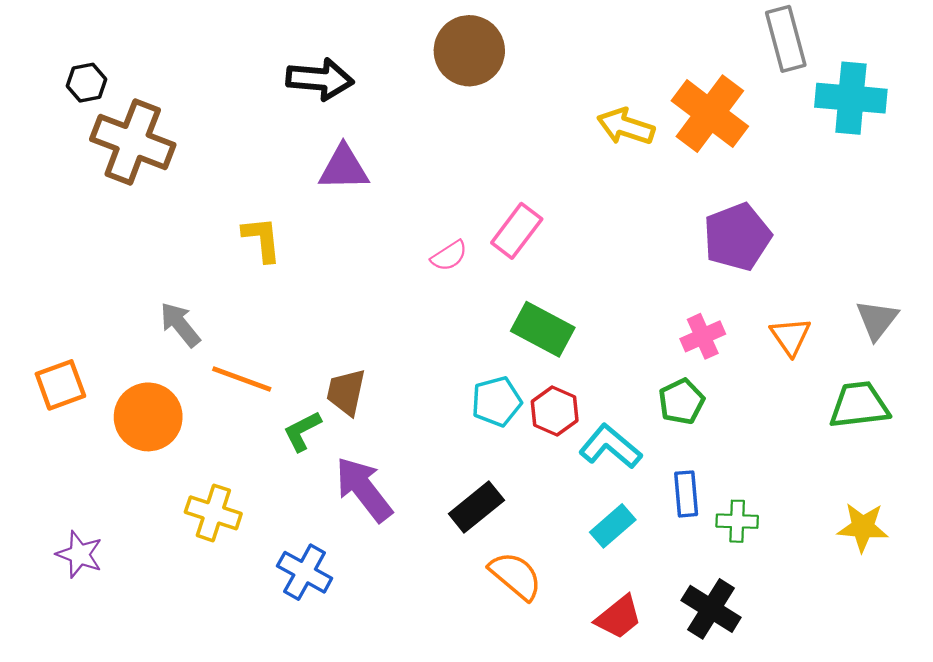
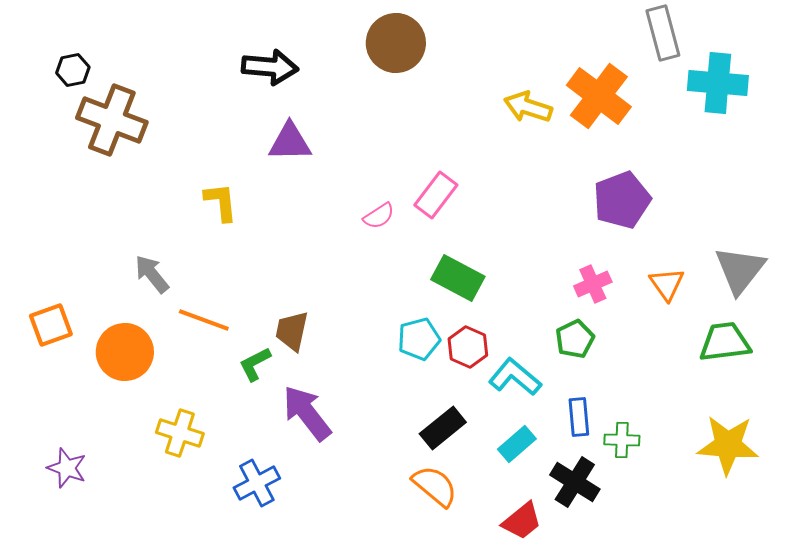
gray triangle: (877, 320) -> (740, 270), size x1.4
black rectangle: (476, 507) -> (443, 428), moved
yellow star: (863, 527) -> (728, 445), size x1.4
blue cross: (305, 572) -> (257, 483), turned 33
black cross: (711, 609) -> (575, 482), moved

